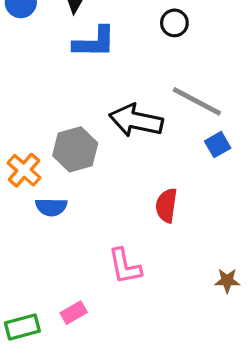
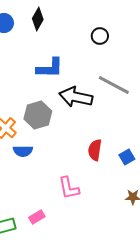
blue L-shape: (94, 42) -> (50, 68), moved
blue square: (218, 145) -> (127, 157), moved

